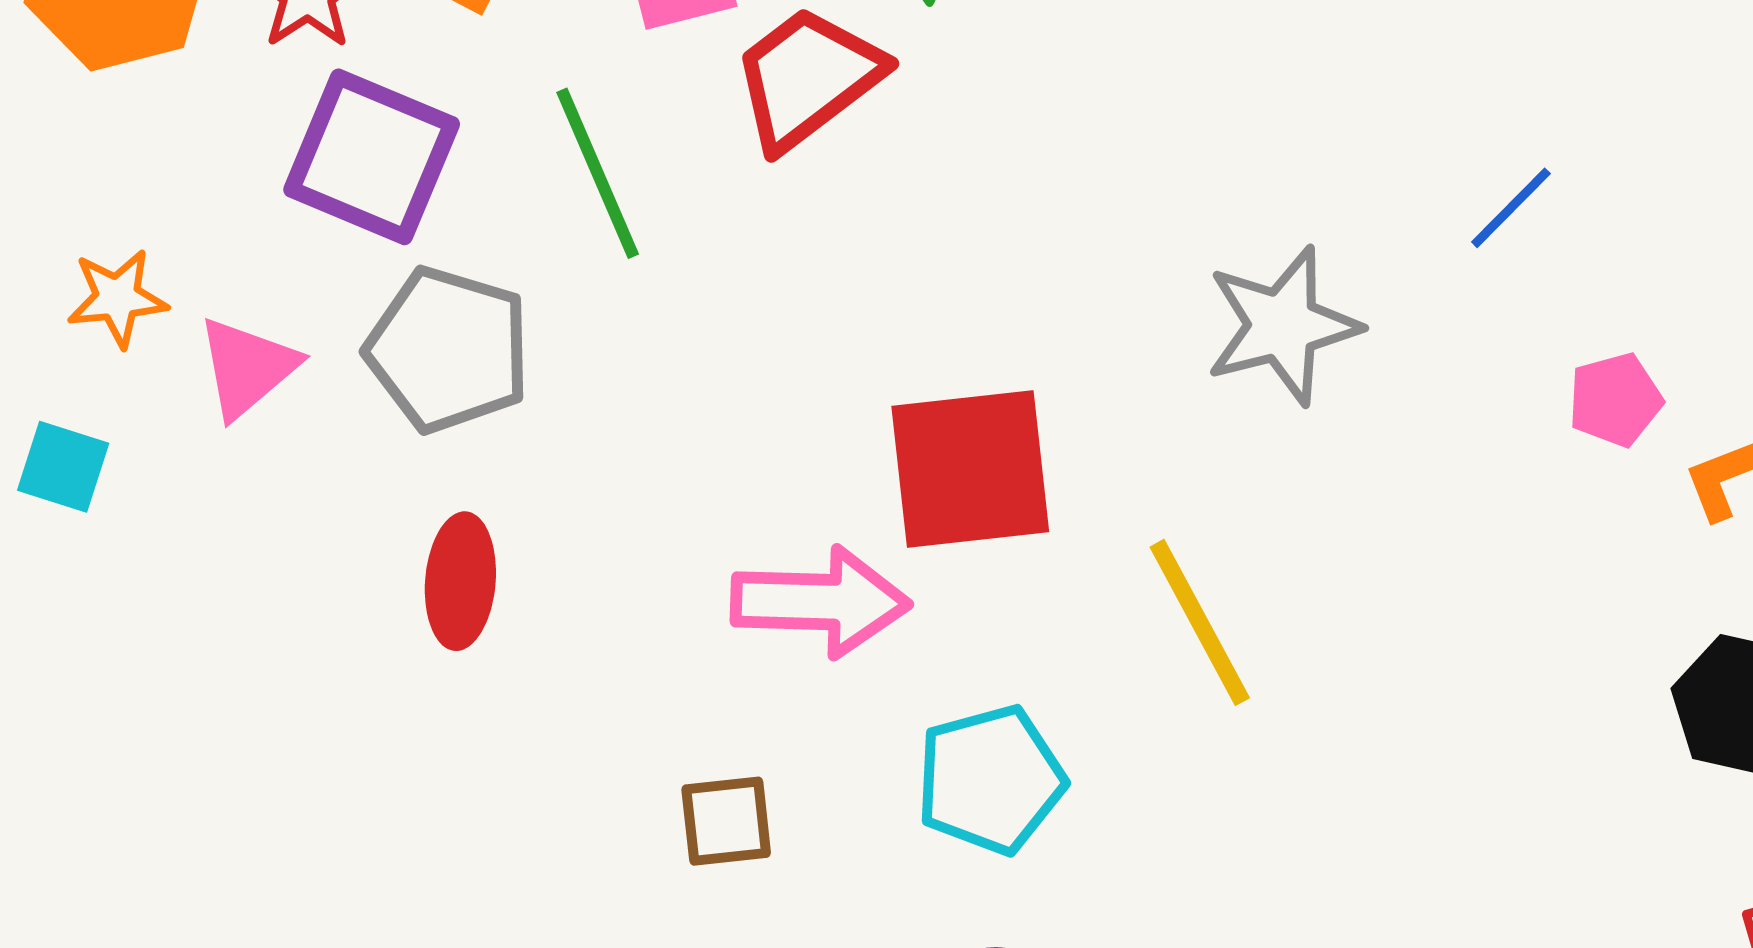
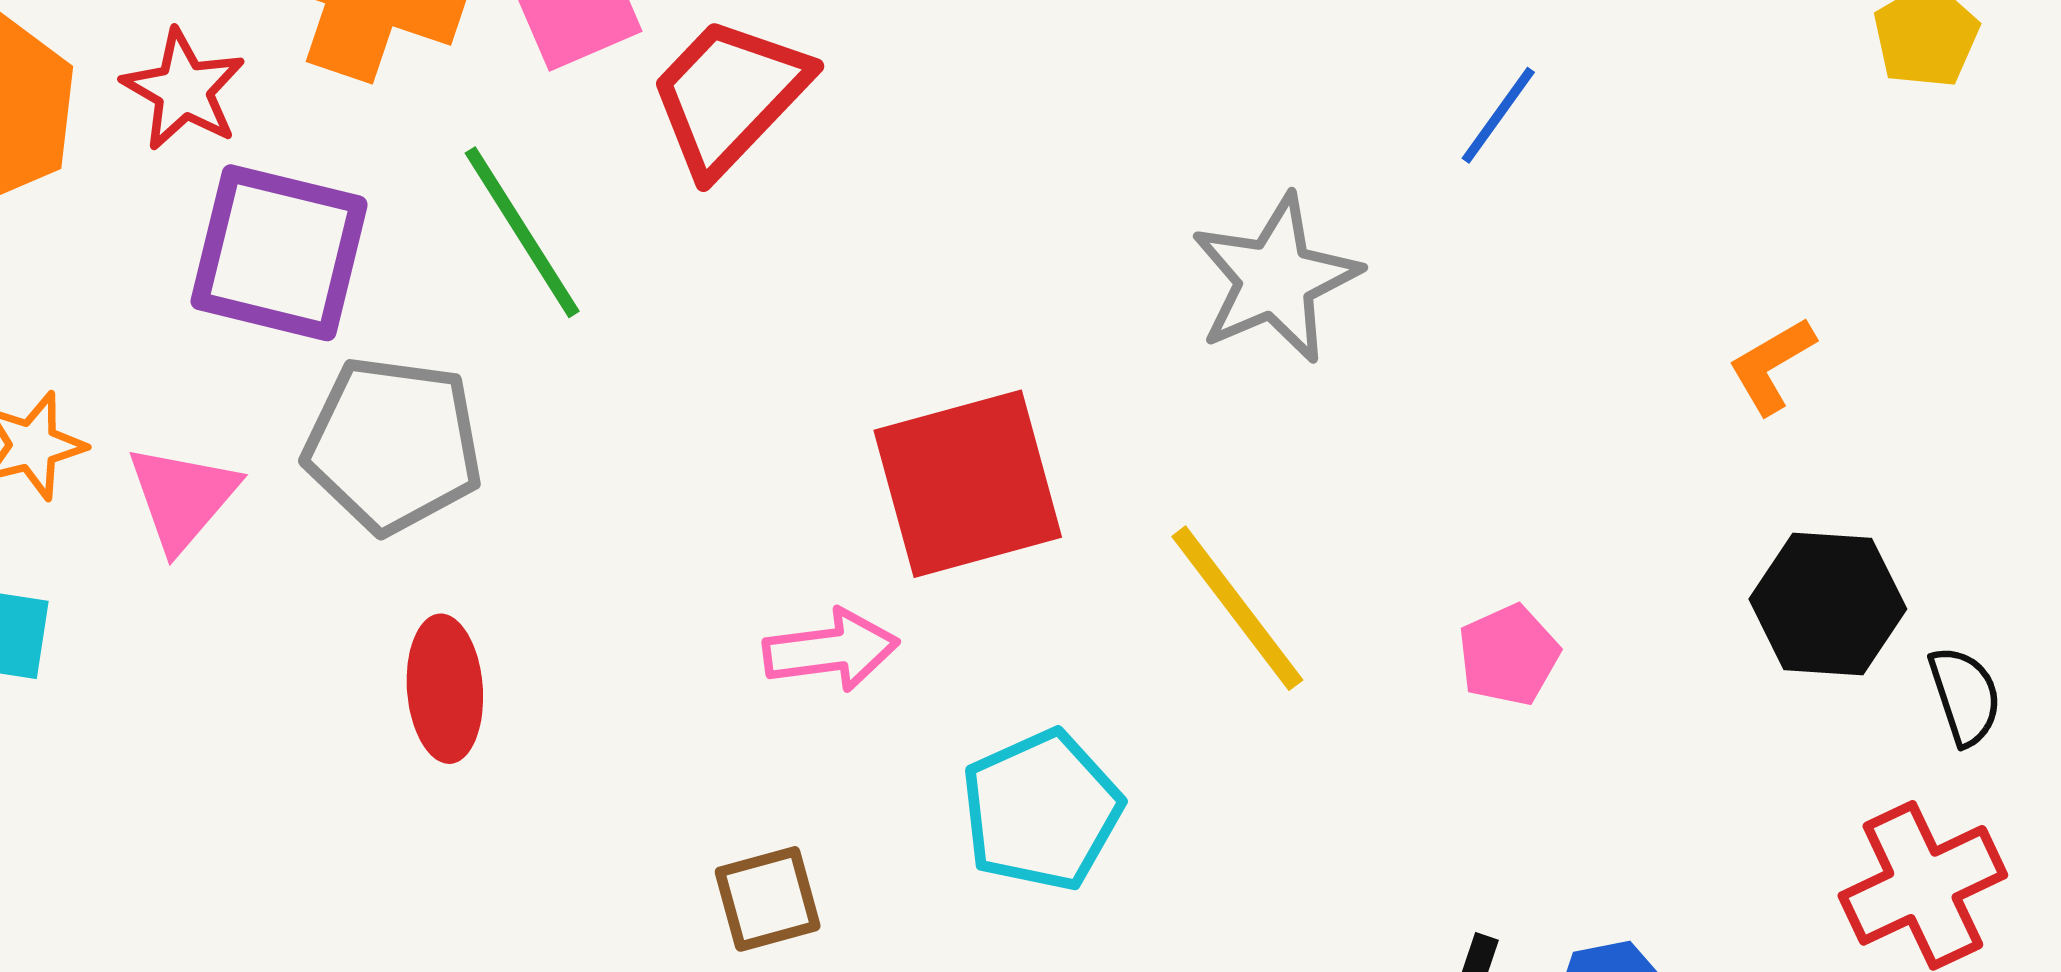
pink pentagon: (1615, 400) -> (1509, 655), moved
pink arrow: (820, 602) -> (831, 650), size x0.7

